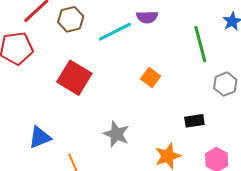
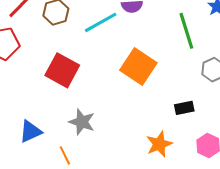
orange square: (151, 77) -> (138, 66), size x1.8
gray star: (116, 134) -> (82, 122), moved

